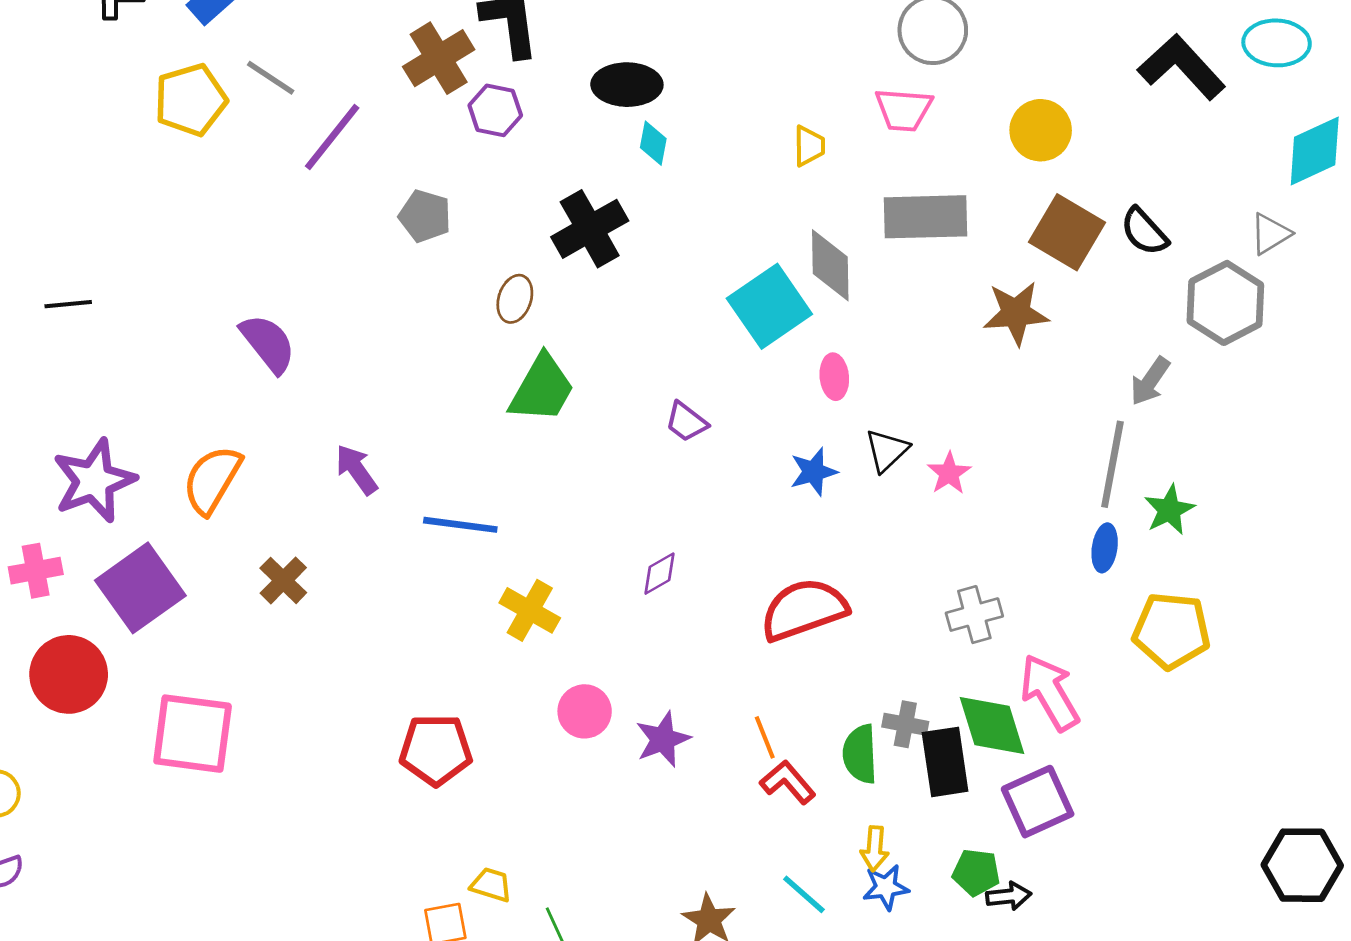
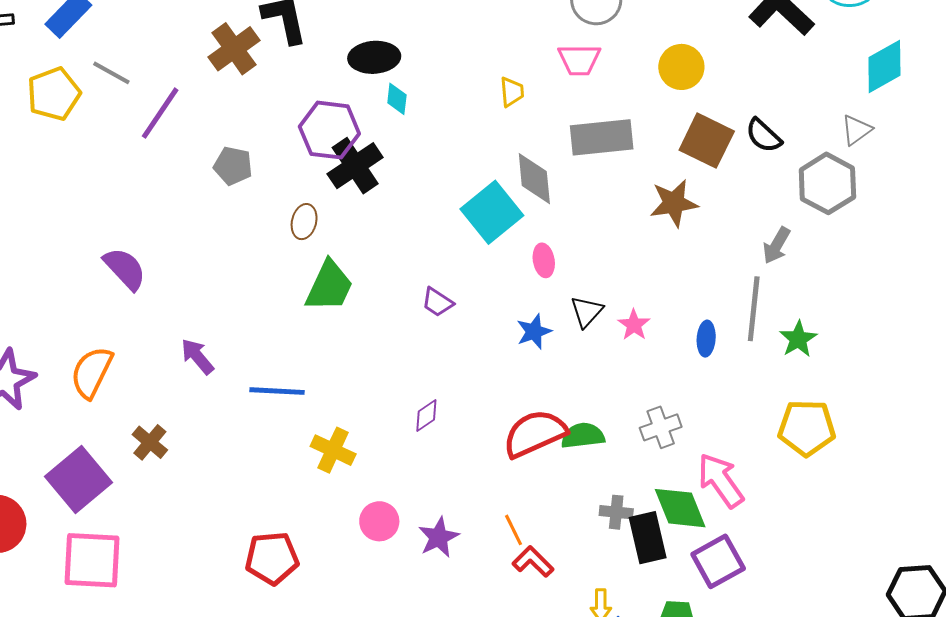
purple hexagon: (495, 110) -> (329, 130), moved, size x1.5
blue ellipse: (1105, 548) -> (706, 339), moved
purple square: (140, 588) -> (79, 480), moved
green semicircle: (860, 754) -> (583, 436), moved, turned 90

